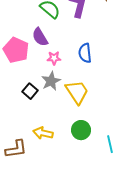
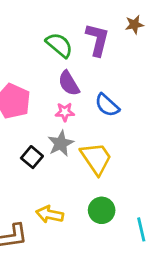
purple semicircle: (40, 37) -> (69, 83), moved
blue semicircle: (85, 53) -> (107, 105), turned -42

